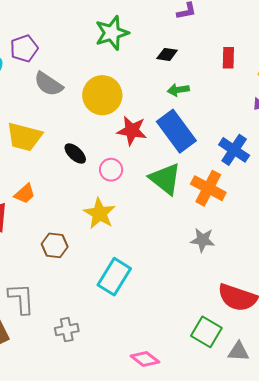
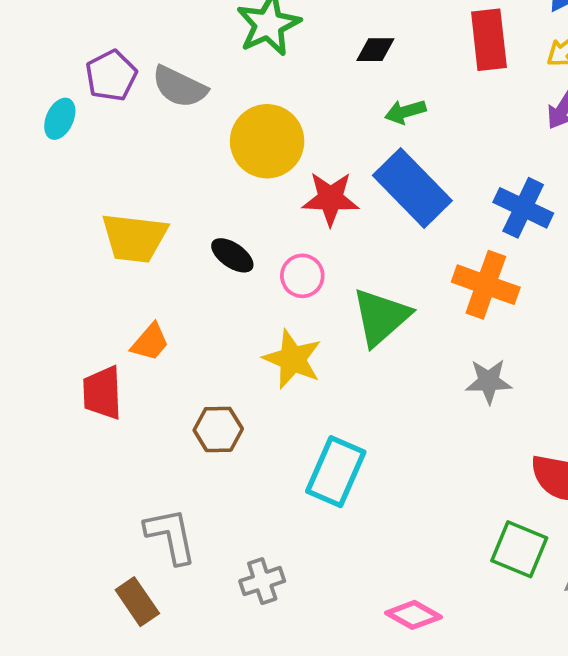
red rectangle: (228, 58) -> (489, 40), size x1.5
gray semicircle: (48, 84) -> (179, 87), moved
green triangle: (165, 179) -> (381, 317), moved, turned 48

